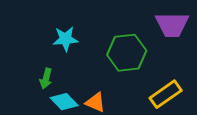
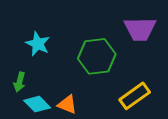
cyan star: (65, 39) -> (38, 44), turned 30

